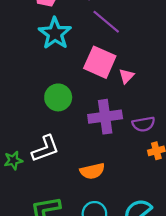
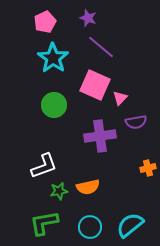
green circle: (58, 97) -> (54, 105), moved
purple semicircle: (144, 124) -> (136, 122), moved
green star: (13, 160) -> (59, 191), moved

